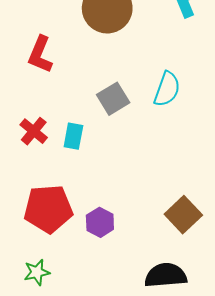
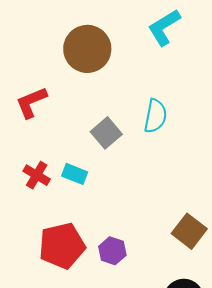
red L-shape: (40, 54) -> (31, 102), turned 54
cyan rectangle: (73, 136) -> (75, 174), turned -70

